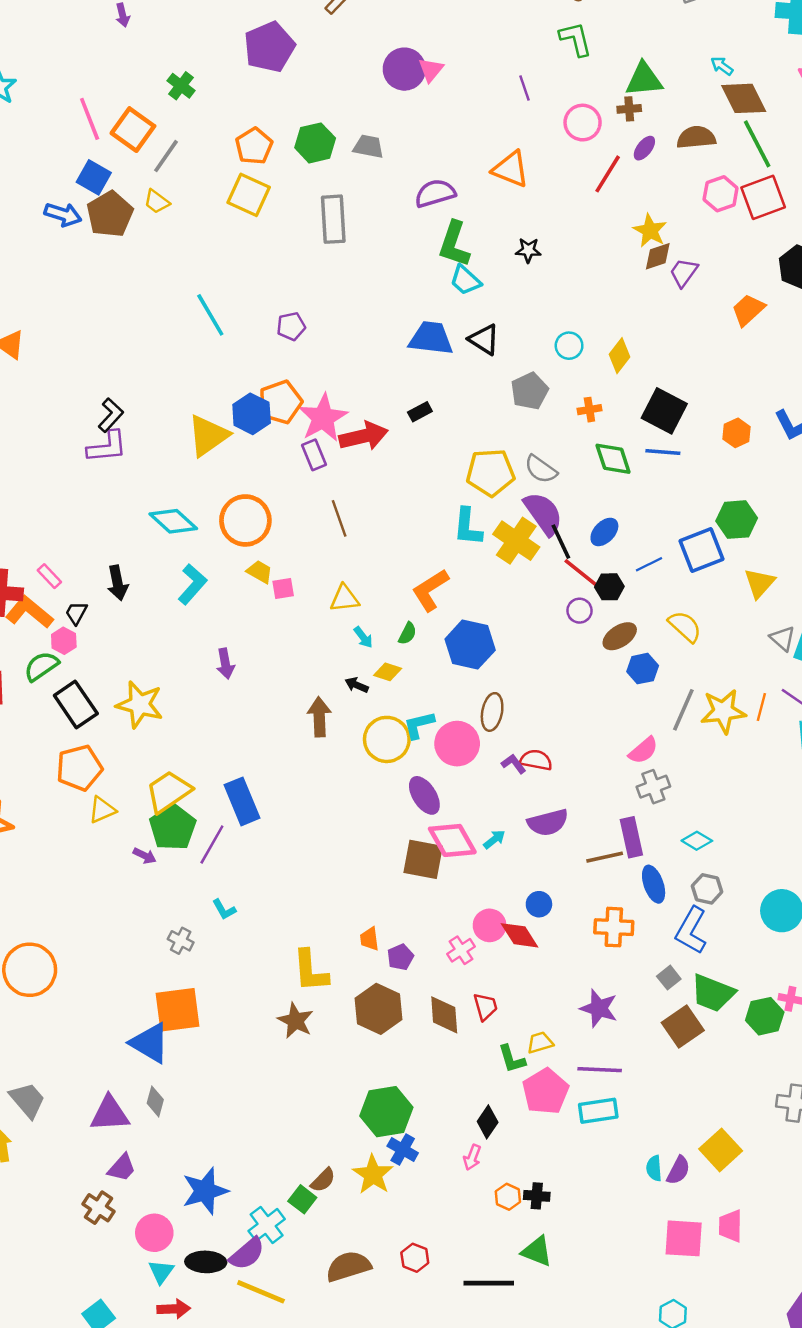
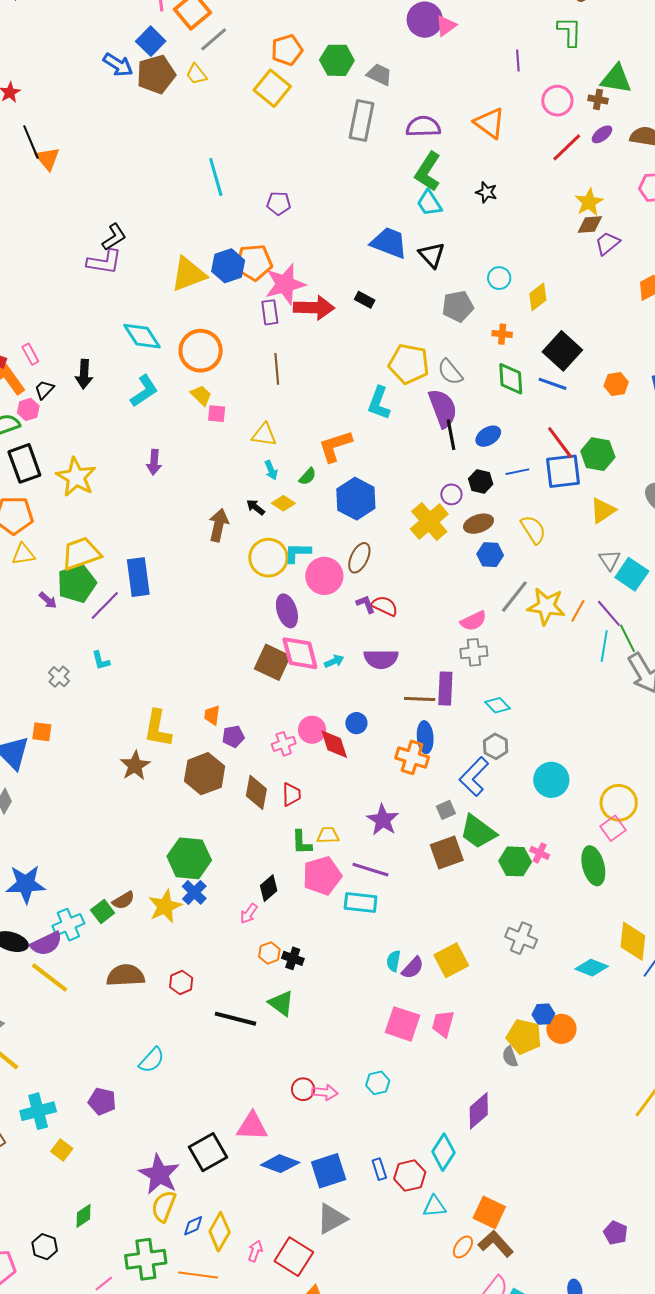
gray rectangle: (333, 219) -> (361, 121), moved
black rectangle: (420, 412) -> (365, 300), turned 42
yellow cross: (516, 541) -> (429, 521), moved
red line: (583, 574) -> (560, 443), moved
blue ellipse: (654, 884) -> (425, 737), moved
orange square: (177, 1010) -> (42, 732), size x0.5

